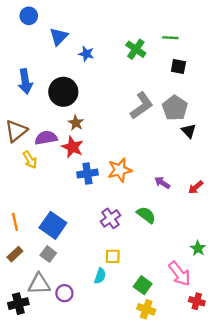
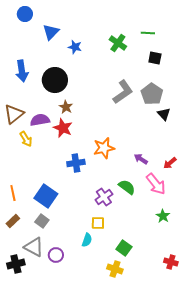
blue cross: (87, 174) -> (76, 163), moved
purple cross: (110, 218) -> (104, 197), moved
green star: (198, 248) -> (163, 216), moved
pink arrow: (180, 274) -> (156, 184), moved
gray triangle: (39, 284) -> (34, 247), turned 30
yellow cross: (146, 309) -> (115, 269), moved

